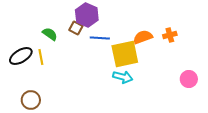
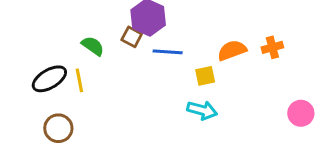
yellow square: (125, 54) -> (205, 76), size x0.5
brown circle: (31, 100) -> (58, 128), moved

